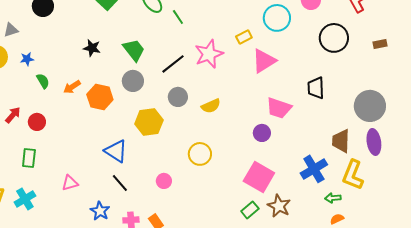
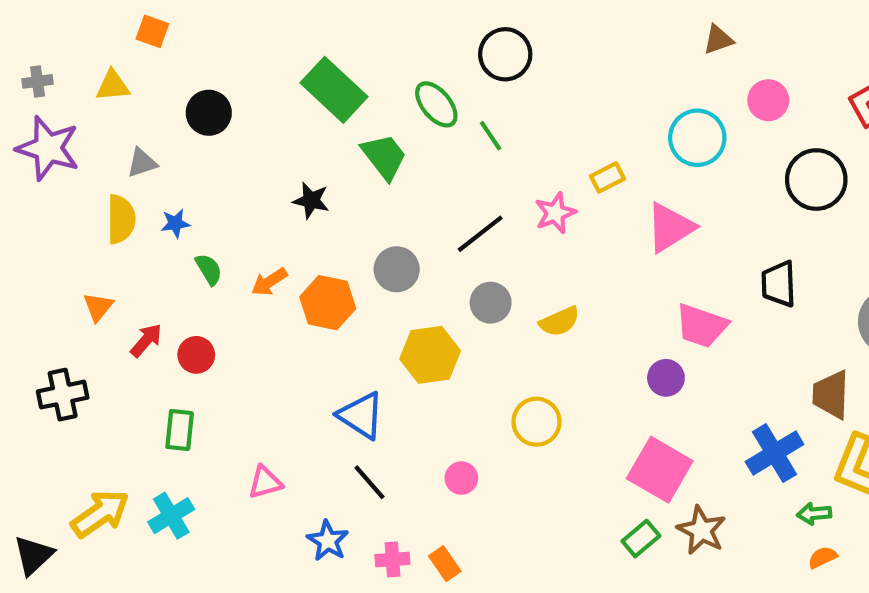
yellow rectangle: (244, 37) -> (607, 177), moved
green trapezoid: (134, 50) -> (384, 157), moved
pink star: (209, 54) -> (555, 213), size x0.7

